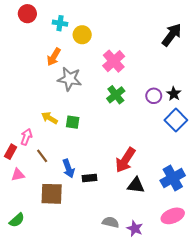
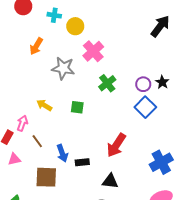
orange arrow: (54, 57) -> (36, 46), moved
pink cross: (114, 61) -> (93, 51), moved
blue square: (176, 120) -> (145, 107), moved
green square: (73, 122) -> (77, 107), moved
black triangle: (136, 185) -> (110, 181), moved

